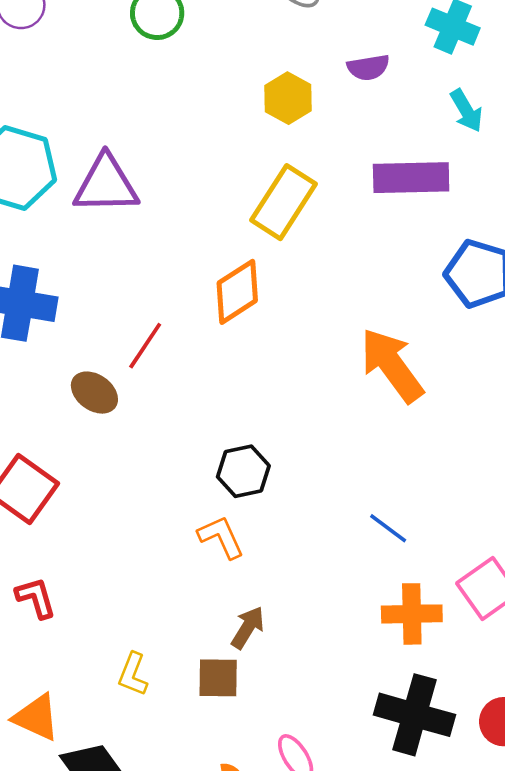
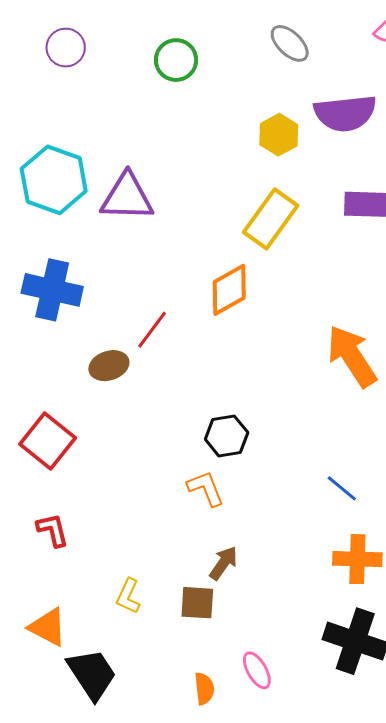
purple semicircle: (368, 67) -> (345, 113), size x1.8
brown ellipse: (94, 393) -> (109, 366), turned -57

